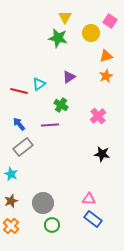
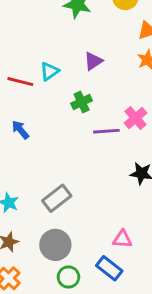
green cross: (61, 105) -> (82, 102), turned 32
purple line: (50, 125) -> (106, 131), moved
gray rectangle: (23, 147) -> (57, 198), moved
blue rectangle: (93, 219) -> (109, 268), moved

